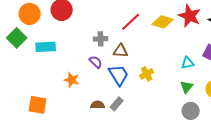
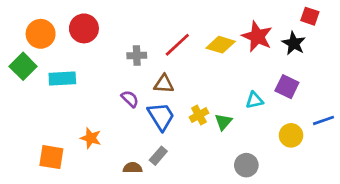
gray cross: (101, 39) -> (137, 55), moved
orange star: (72, 80) -> (91, 138), moved
green triangle: (187, 87) -> (223, 122), moved
brown semicircle: (98, 105) -> (133, 168), moved
gray circle: (191, 111) -> (246, 165), moved

